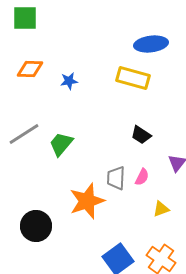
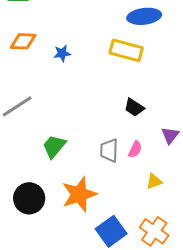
green trapezoid: (61, 144) -> (54, 146), moved
orange star: (87, 201) -> (79, 194), moved

